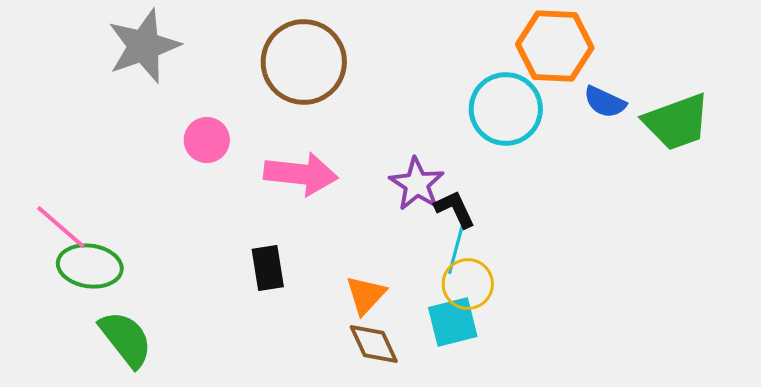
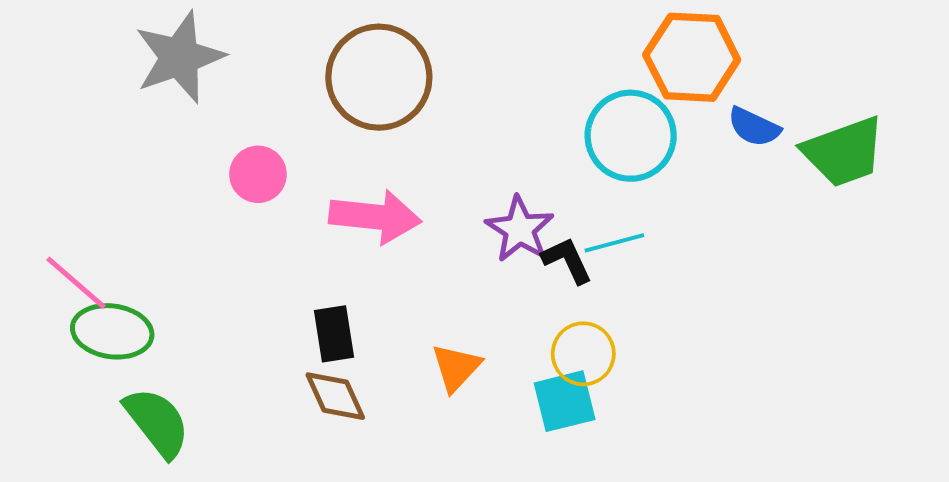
cyan line: (456, 250) -> (614, 243), moved, turned 60
brown diamond: (374, 344) -> (335, 396), moved

